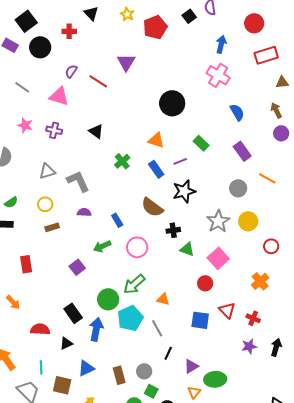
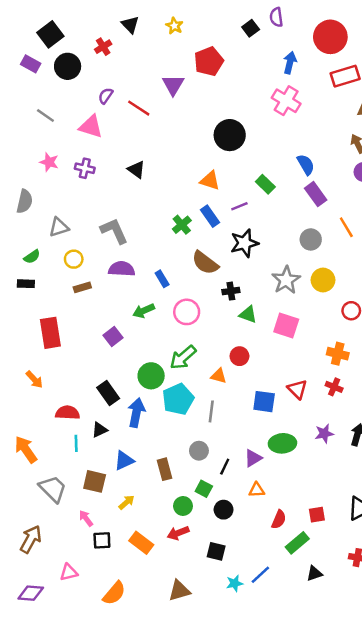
red circle: (254, 23) -> (330, 37), size x1.4
red pentagon: (155, 27) -> (209, 61), moved
red cross: (69, 31) -> (103, 47), turned -32
blue semicircle: (237, 112) -> (306, 165), moved
green cross: (122, 161) -> (182, 225), moved
gray triangle: (47, 171) -> (59, 227), moved
orange line: (267, 178) -> (346, 227), turned 30
purple semicircle: (84, 212) -> (122, 269), size x1.5
pink square: (218, 258) -> (286, 325), turned -30
red rectangle: (26, 264) -> (50, 333), size x1.4
orange cross: (260, 281) -> (338, 354), turned -36
red circle: (205, 283) -> (239, 356), moved
red cross: (253, 318) -> (334, 387), moved
gray line: (157, 328) -> (211, 411), turned 36
black line: (168, 353) -> (225, 467), moved
cyan line: (41, 367) -> (76, 443), moved
gray circle: (144, 371) -> (199, 451), moved
green ellipse: (215, 379) -> (282, 443), moved
orange triangle: (194, 392) -> (257, 490), turned 48

